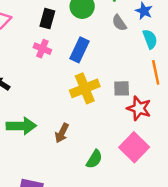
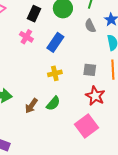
yellow cross: (85, 88) -> (55, 73), size x0.6
gray square: (122, 88) -> (90, 70), moved
green semicircle: (94, 159) -> (53, 103), moved

